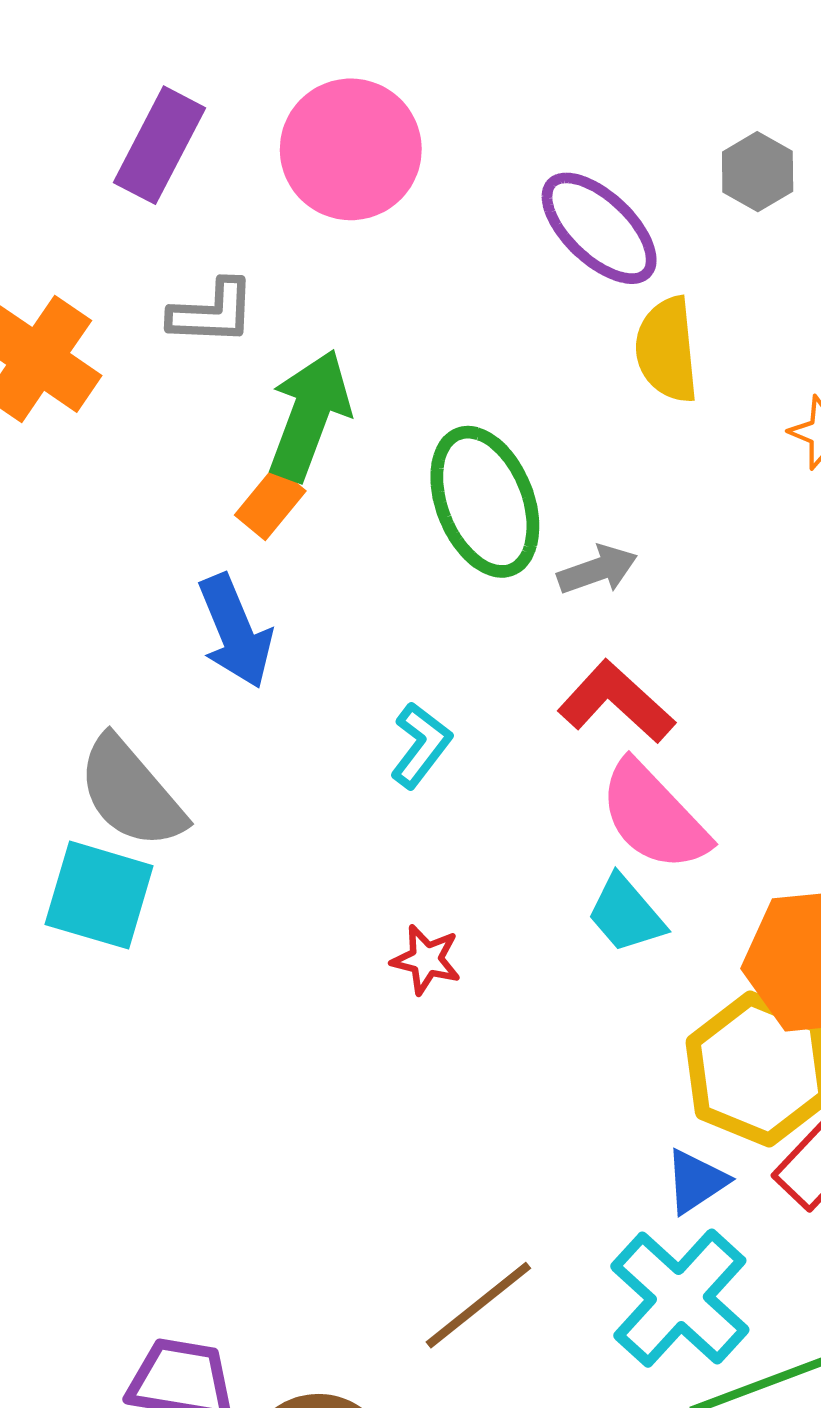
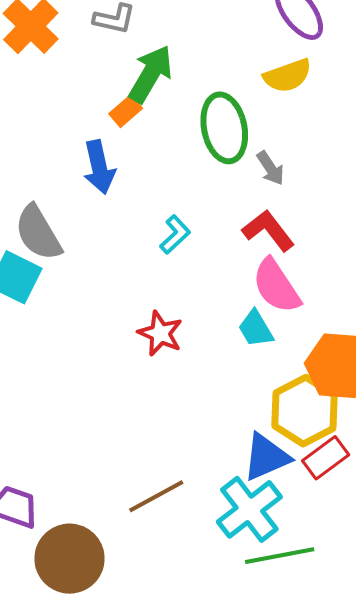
yellow semicircle: (667, 350) -> (288, 76), moved, turned -114
gray arrow: (597, 570) -> (270, 168), turned 66
red star: (426, 960) -> (160, 333), size x1.4
blue triangle: (696, 1181) -> (266, 457), size x1.6

